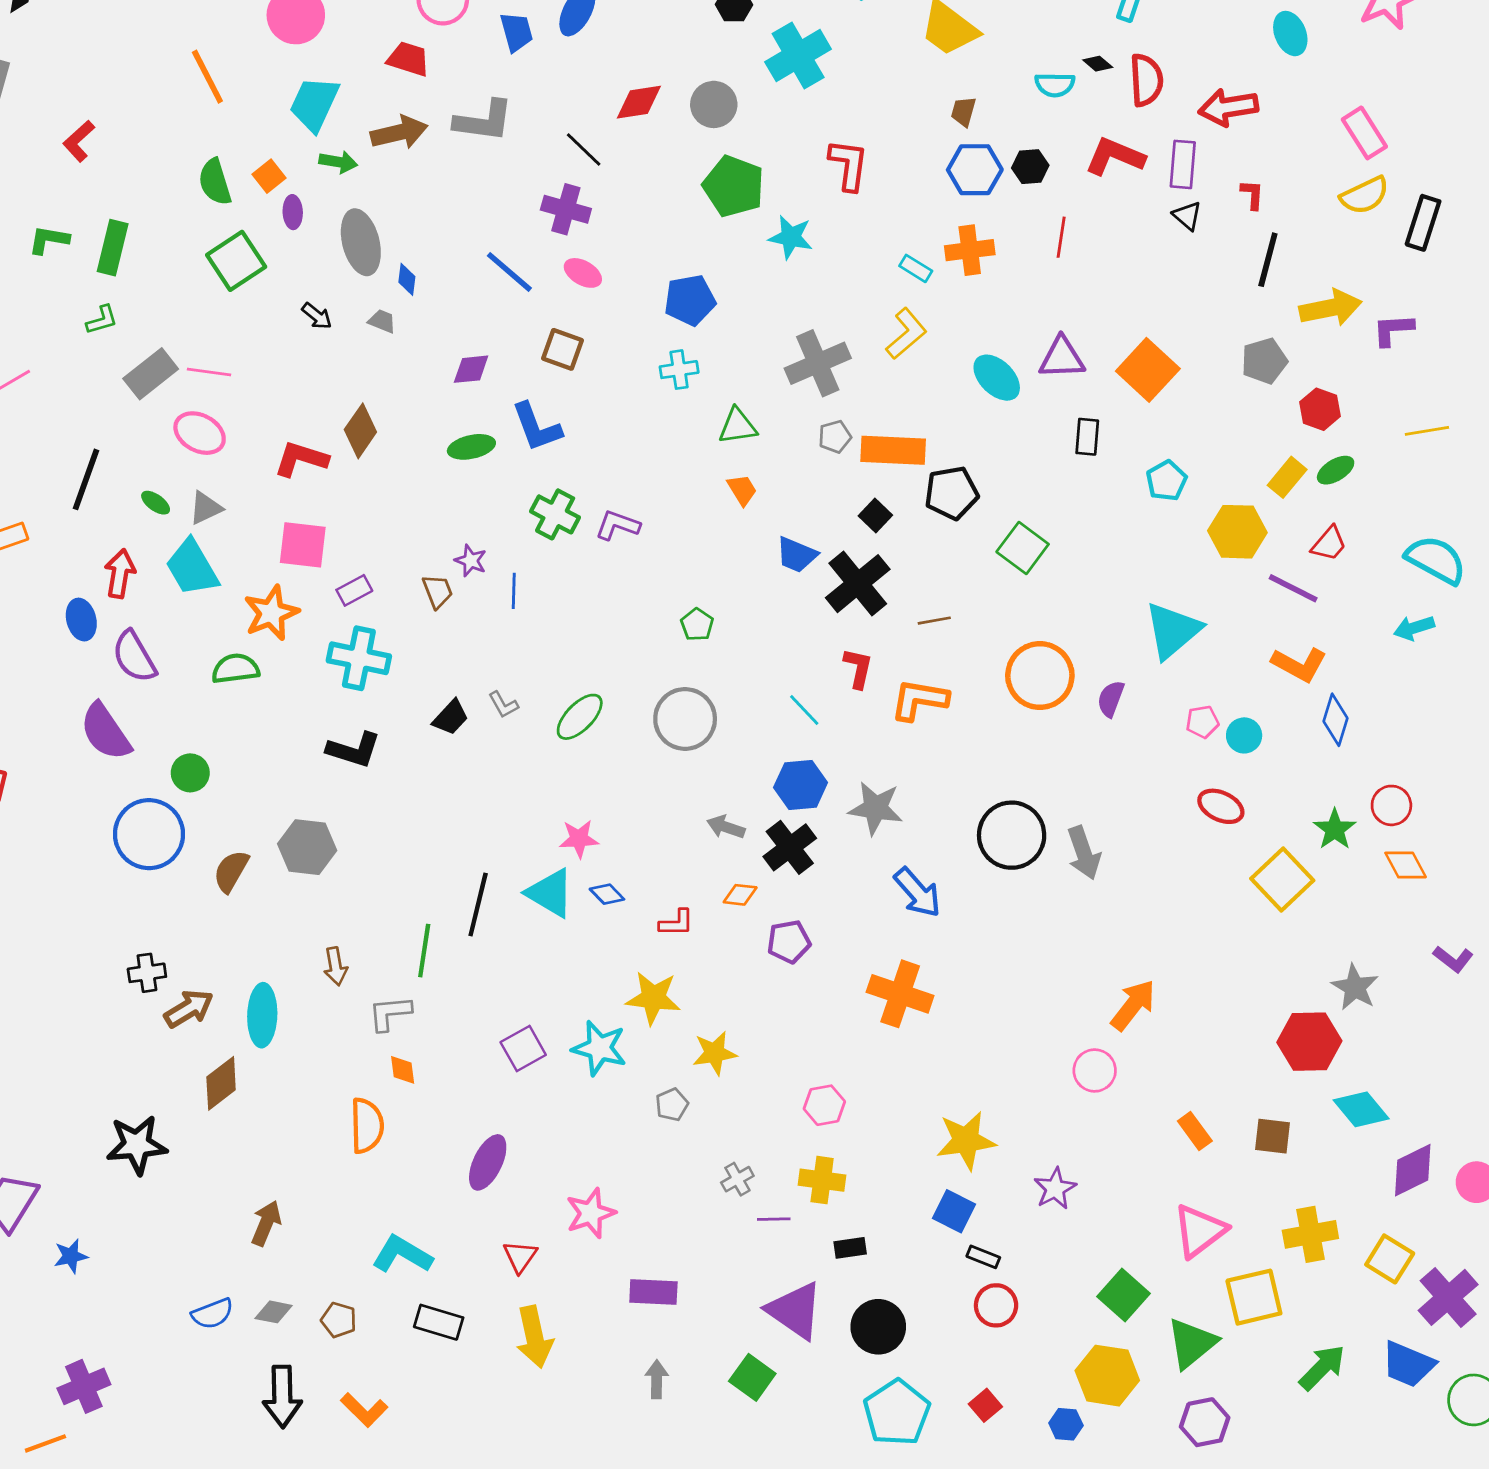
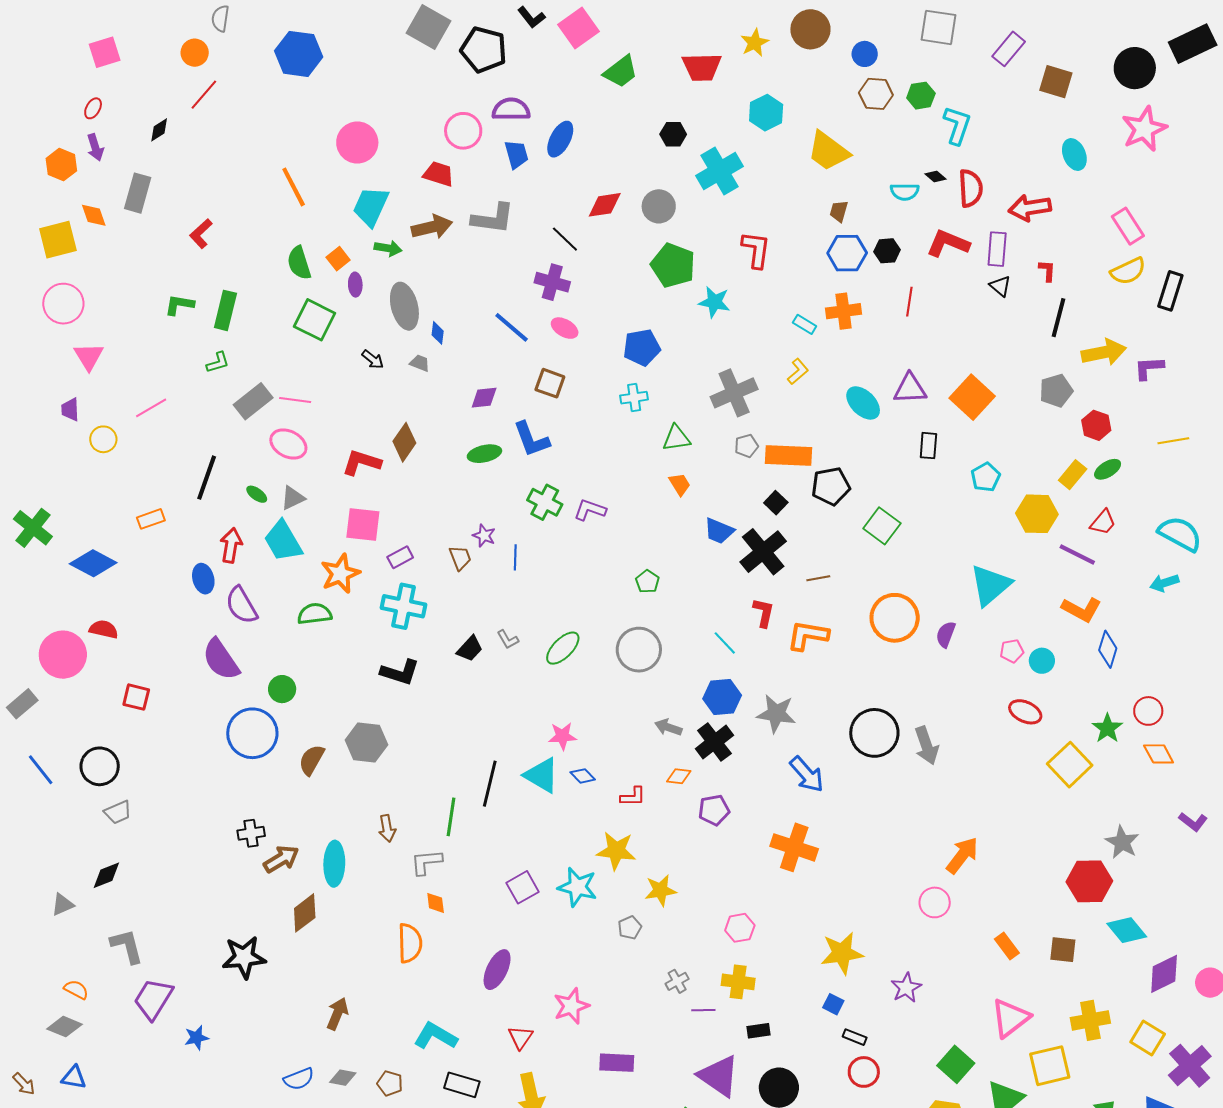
green square: (236, 261) -> (315, 320), turned -30
yellow L-shape: (906, 334) -> (798, 371), size x0.7
blue square: (954, 1211) -> (833, 1004), size x0.7

